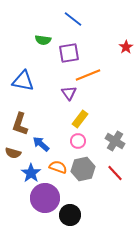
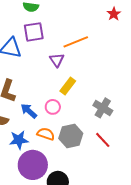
purple square: (69, 53) -> (34, 32), moved
pink circle: (78, 141) -> (53, 107), moved
blue star: (31, 173) -> (19, 140), turned 30

